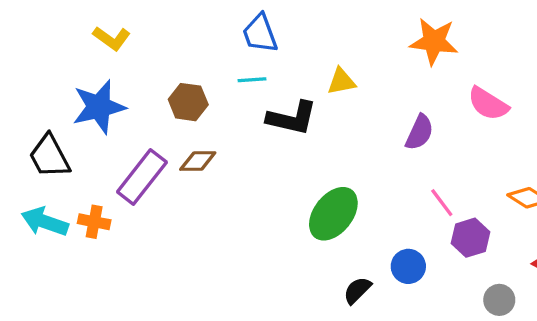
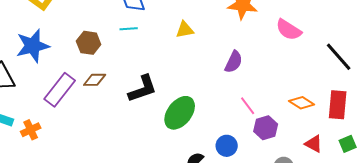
pink semicircle: (488, 104) -> (289, 30), moved
black L-shape: (292, 118) -> (143, 89), moved, turned -32
orange cross: (94, 222) -> (31, 130), moved, turned -36

